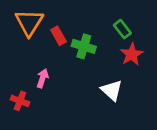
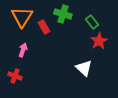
green cross: (84, 46) -> (63, 14), moved
pink arrow: (43, 78) -> (23, 50), moved

